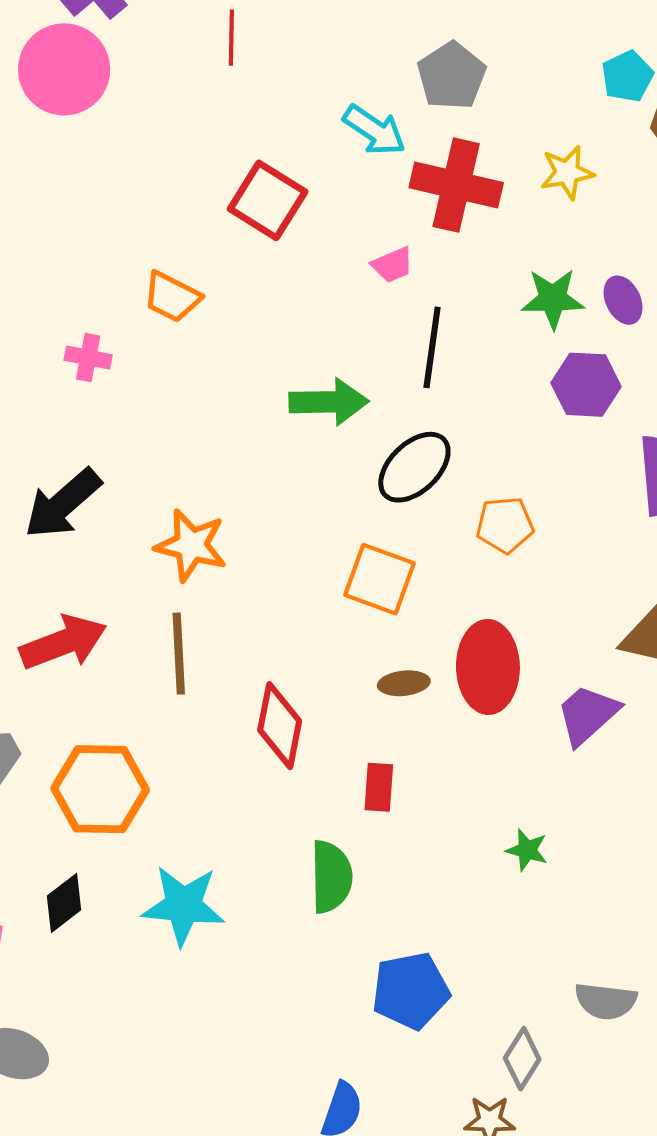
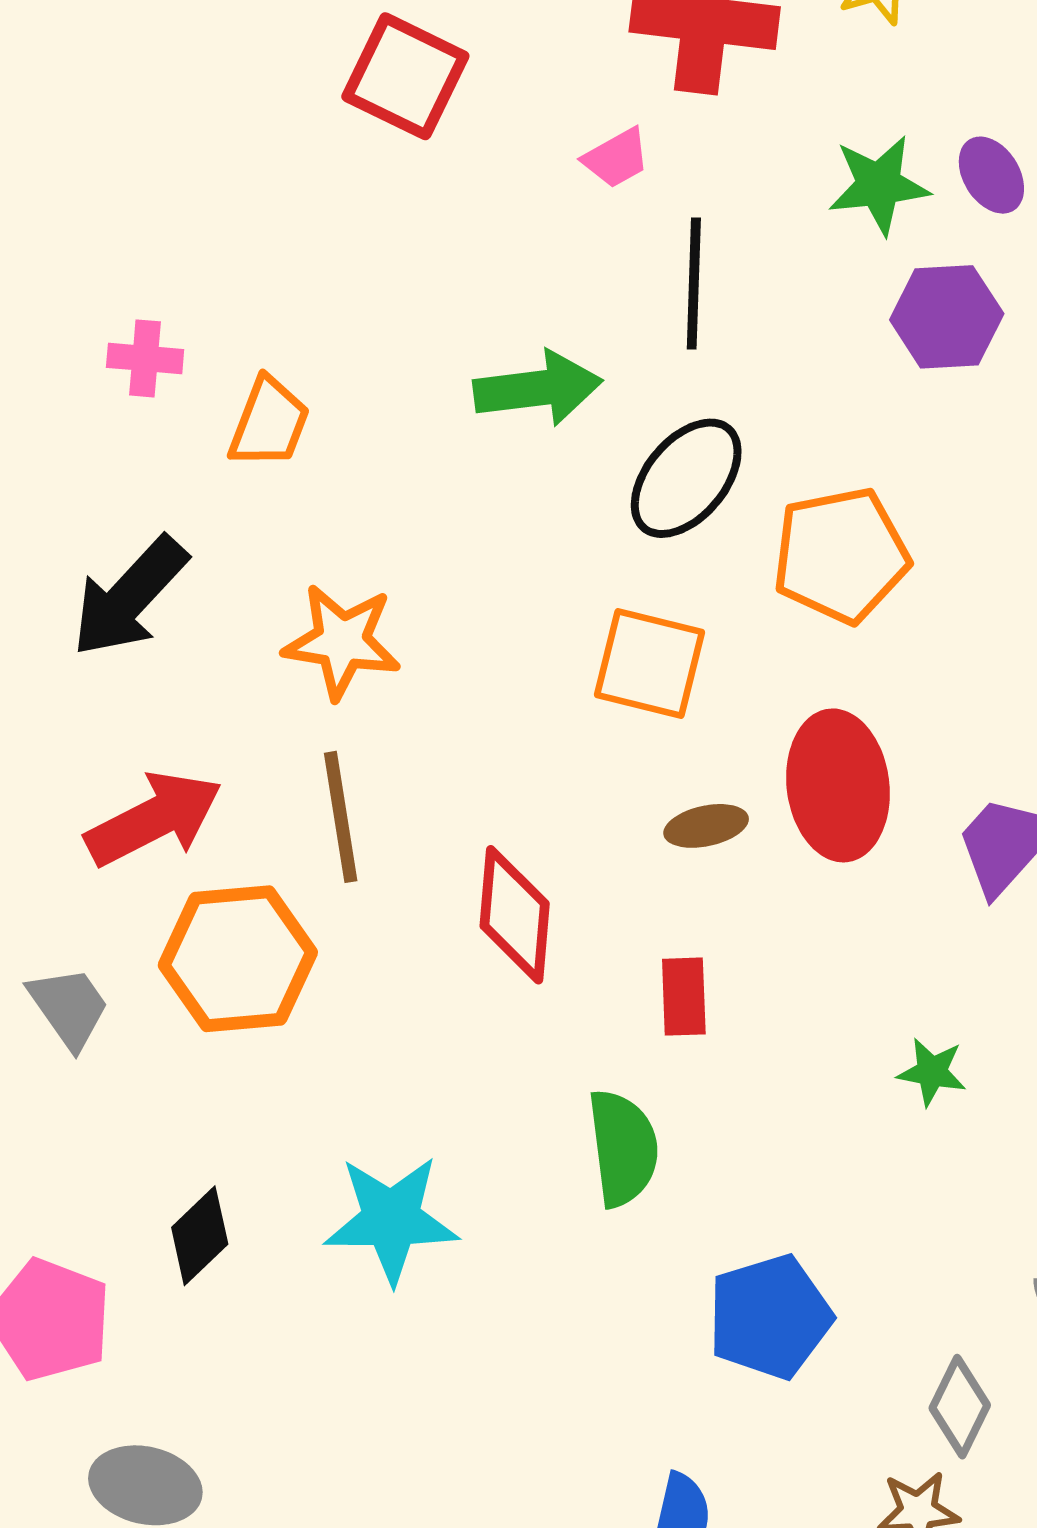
orange trapezoid: (172, 297) -> (269, 423), moved, turned -90
orange pentagon: (505, 525) -> (841, 555), size x1.5
orange hexagon: (100, 789) -> (238, 959), moved

